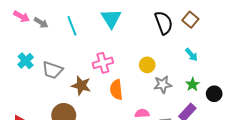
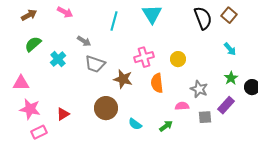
gray arrow: (41, 23) -> (84, 41), moved
cyan line: (72, 26) -> (114, 21), turned 36
cyan cross: (26, 61) -> (58, 59), moved
yellow circle: (147, 65) -> (178, 59), moved
gray star: (163, 84) -> (199, 89), moved, turned 30

